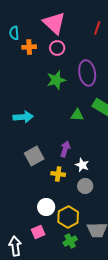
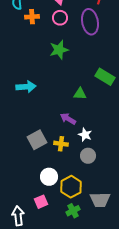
purple ellipse: (87, 73) -> (90, 22), moved
green triangle: (77, 115) -> (80, 94), moved
purple arrow: (65, 149) -> (68, 119), turned -77
gray square: (34, 156) -> (37, 140), moved

